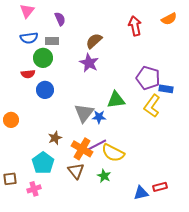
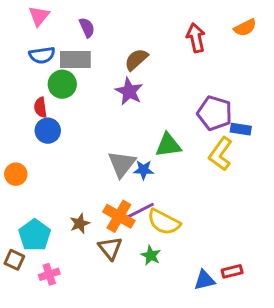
gray rectangle: (52, 41) -> (75, 60), size x1.5
red semicircle: (28, 74) -> (40, 107), turned 88
blue circle: (45, 90) -> (48, 131), moved
brown star: (55, 138) -> (80, 224), moved
cyan pentagon: (43, 163) -> (35, 235), moved
brown square: (10, 179) -> (14, 260), turned 32

